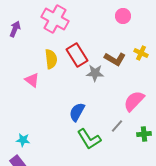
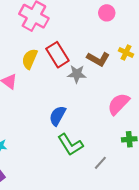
yellow semicircle: (51, 59) -> (30, 59), turned -150
gray line: (117, 126) -> (100, 163), moved

